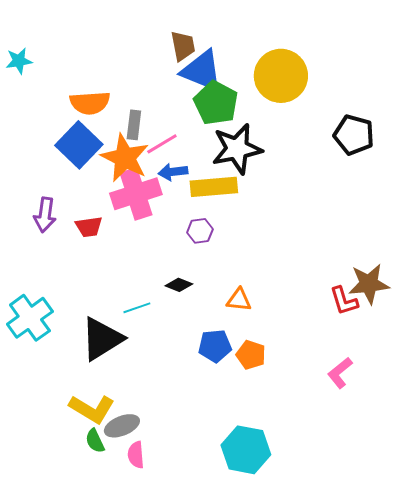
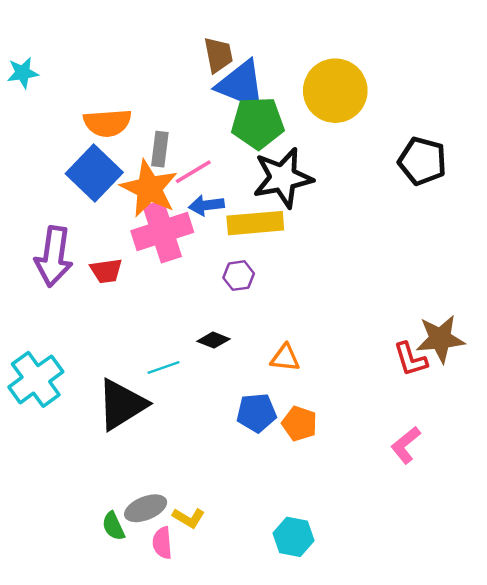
green pentagon: (216, 103) -> (258, 123), turned -30
purple arrow: (45, 215) -> (54, 257), size x1.4
yellow L-shape: (92, 409) -> (189, 518), moved, size x0.6
cyan hexagon: (246, 450) -> (294, 537), size x0.7

